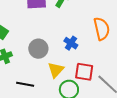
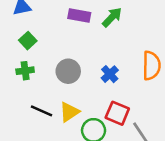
yellow triangle: (56, 70) -> (69, 112), moved

